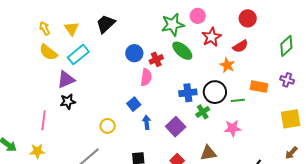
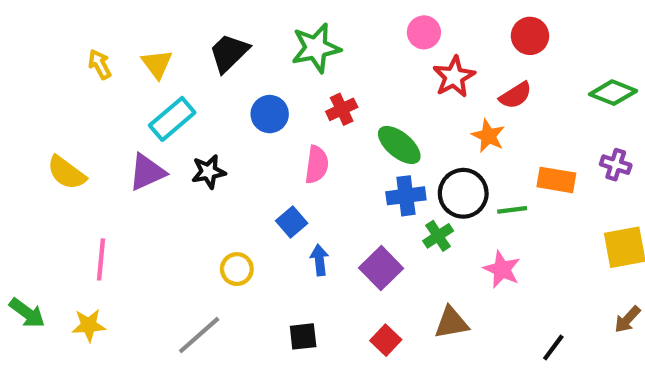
green star: (173, 25) -> (316, 48), moved
green diamond: (286, 46) -> (613, 93), turned 65
green ellipse: (182, 51) -> (399, 145), moved
yellow semicircle: (48, 52) -> (66, 173), moved
blue circle: (134, 53) -> (270, 114), moved
red cross: (156, 59) -> (342, 109), moved
black star: (68, 102) -> (209, 172), moved
pink star: (233, 128) -> (502, 269), turned 30

